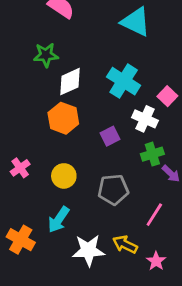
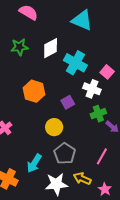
white diamond: (70, 82) -> (51, 48), moved
yellow circle: (64, 176) -> (54, 127), moved
gray pentagon: (113, 190) -> (65, 154), moved, turned -30

